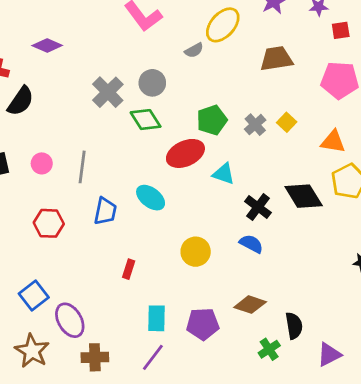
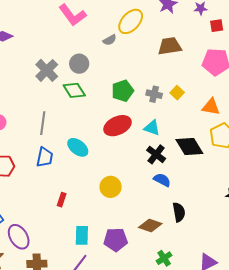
gray cross: (255, 125) -> (154, 94), turned -35
red ellipse: (185, 153) -> (118, 126), moved
gray line: (82, 167) -> (43, 123), moved
cyan triangle: (224, 174) -> (152, 128), moved
blue semicircle: (251, 244) -> (162, 180), moved
black semicircle: (294, 326) -> (179, 212), moved

